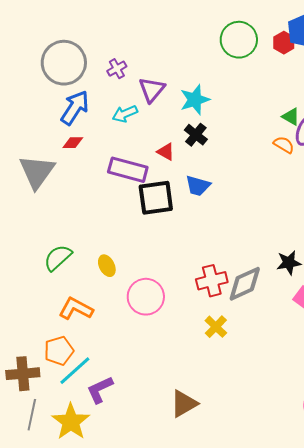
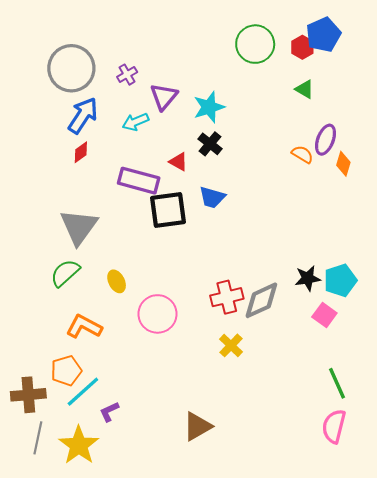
green triangle: (291, 117) -> (305, 89), moved
red diamond: (73, 143) -> (81, 152), turned -35
gray triangle: (37, 172) -> (79, 227), moved
purple L-shape: (100, 390) -> (109, 412), size x0.7

